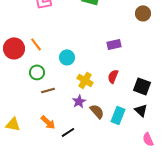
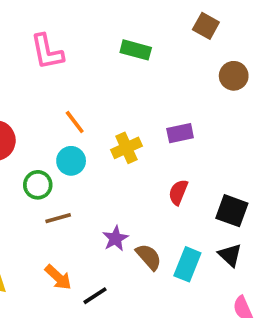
orange line: (36, 44) -> (75, 122), moved
cyan circle: (67, 57) -> (71, 161), moved
yellow cross: (85, 80) -> (126, 148), moved, turned 35

